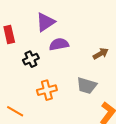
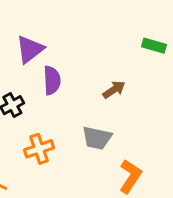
purple semicircle: (59, 44) -> (52, 80), turned 102

